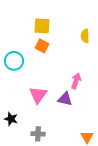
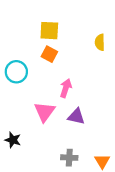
pink arrow: (76, 81) -> (66, 88), moved
gray cross: (38, 134) -> (69, 158), moved

